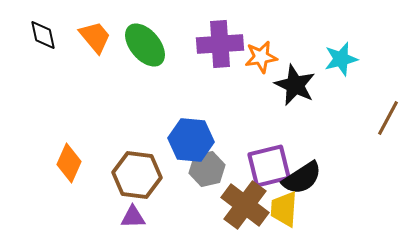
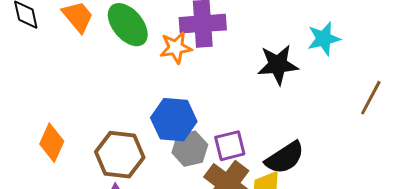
orange star: (261, 57) -> (176, 48), moved
black star: (295, 85) -> (278, 65), turned -30
purple square: (269, 166) -> (230, 146), moved, size x0.7

